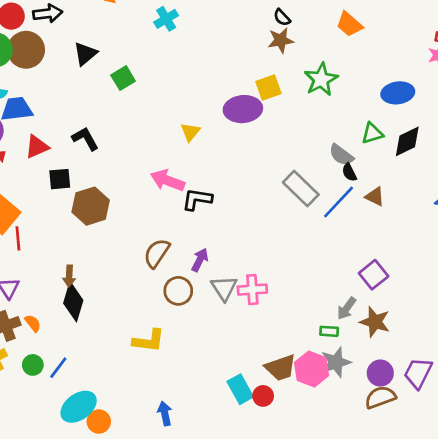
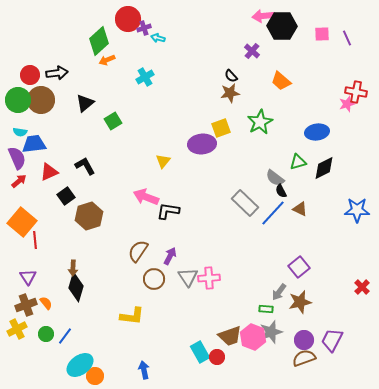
black square: (60, 179) -> (66, 196), turned -30
brown star: (375, 322) -> (300, 302), turned -30

